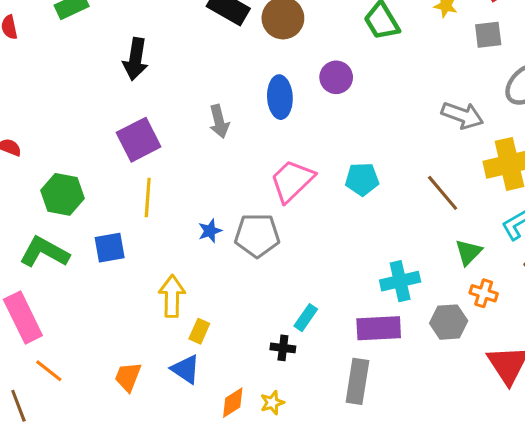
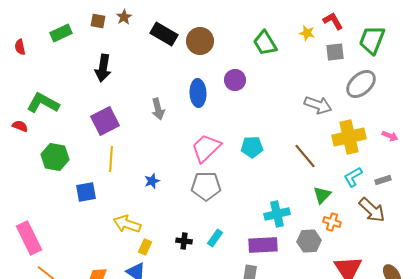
gray pentagon: (257, 235) -> (206, 186), moved
green L-shape: (44, 252) -> (43, 103), moved
yellow arrow: (172, 296) -> (127, 224), turned -72
black cross: (283, 348) -> (184, 241), moved

